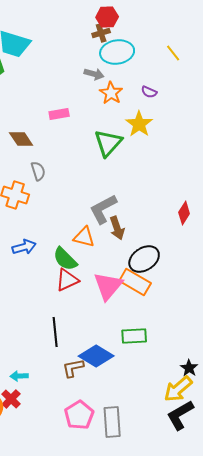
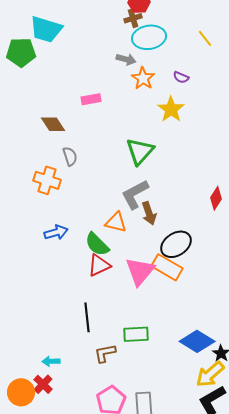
green triangle: (108, 143) -> (140, 151), moved
green rectangle: (134, 336) -> (136, 334), moved
blue diamond: (96, 356) -> (197, 341), moved

